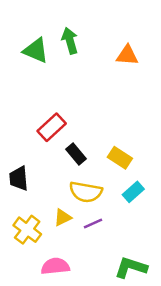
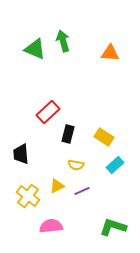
black rectangle: (76, 154) -> (68, 134), turned 54
yellow semicircle: (86, 192) -> (76, 165), size x0.6

